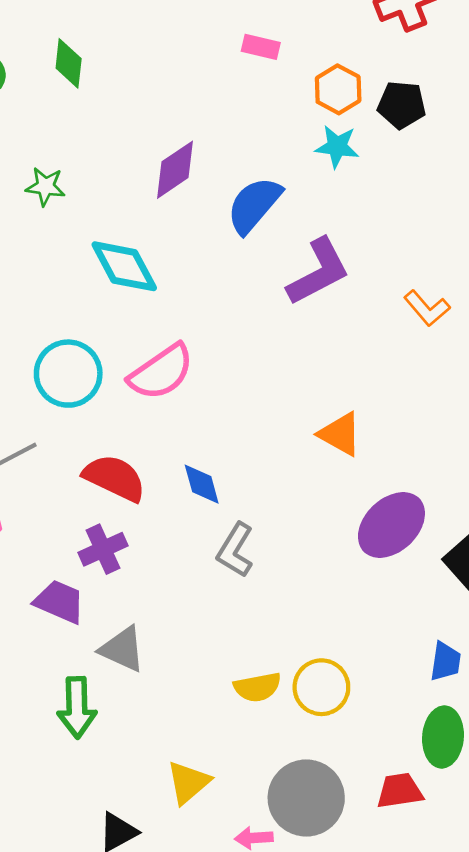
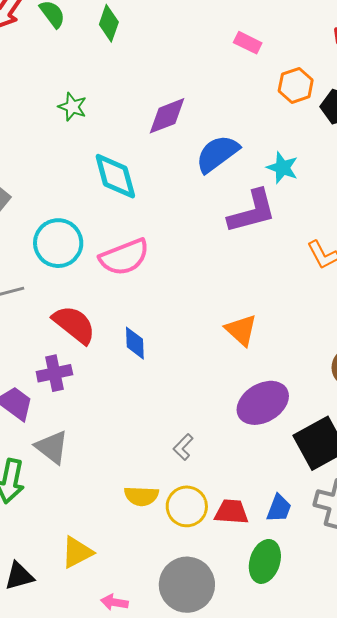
cyan star: (337, 147) -> (282, 168), moved
gray L-shape: (235, 550) -> (183, 447), moved, size x0.7
red trapezoid: (400, 791) -> (232, 512), moved
gray circle: (306, 798) -> (187, 585), moved

